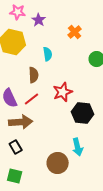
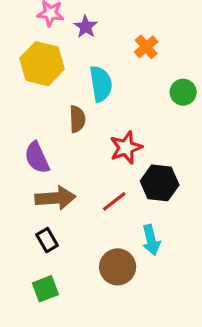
cyan semicircle: (48, 54) -> (101, 84), size x1.5
red line: (32, 99) -> (114, 201), moved
green square: (15, 176) -> (45, 289), turned -35

